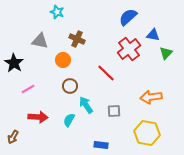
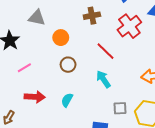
brown cross: (77, 39) -> (92, 16), moved, turned -35
cyan arrow: (86, 105) -> (103, 79), moved
gray square: (114, 111) -> (120, 108), moved

